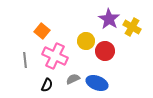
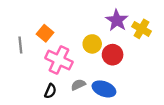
gray line: (25, 60) -> (20, 45), moved

